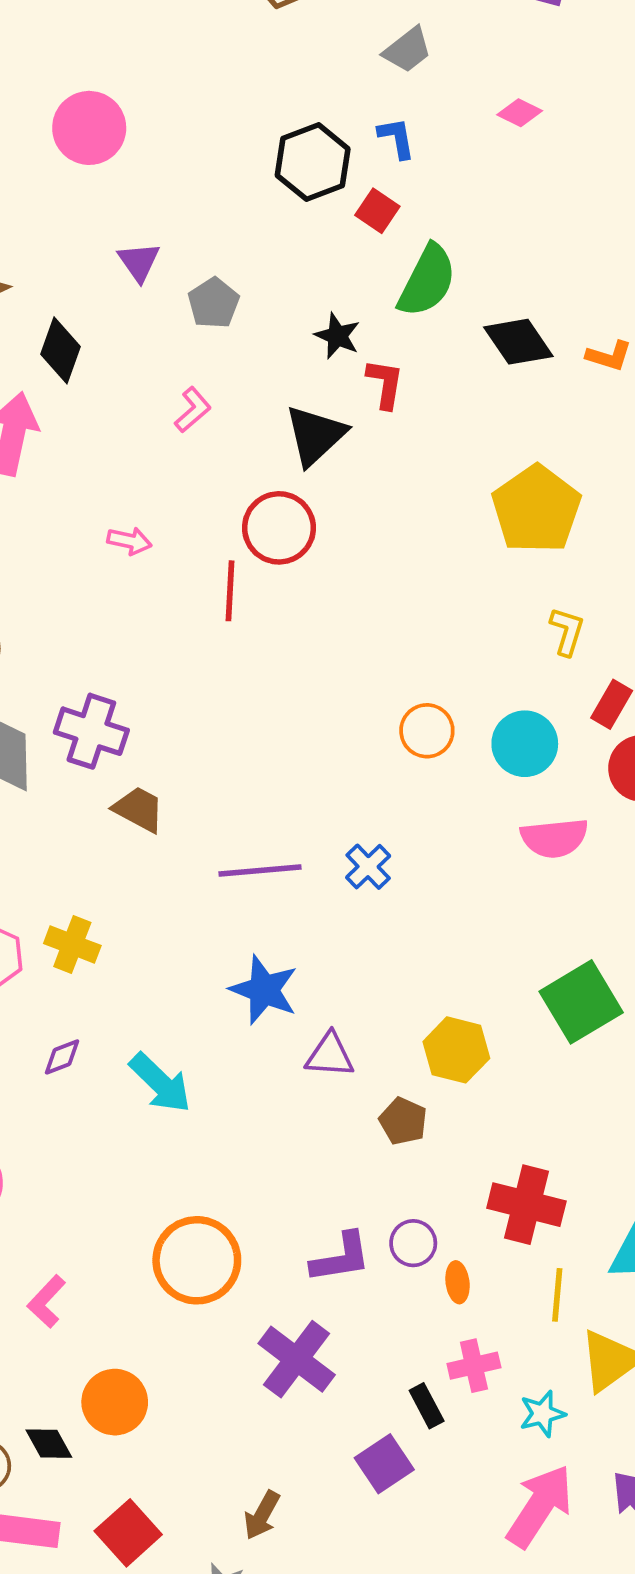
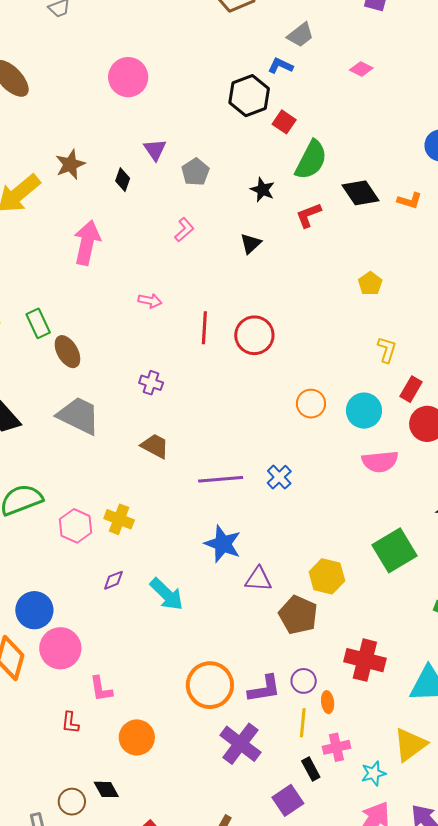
blue L-shape: (397, 138) -> (280, 66), moved, turned -55
black diamond: (61, 350) -> (123, 180), moved, size x0.7
red L-shape: (385, 384) -> (309, 215), moved, turned -120
black triangle: (315, 435) -> (251, 244), size x0.6
yellow pentagon: (536, 509) -> (370, 284), size x0.5
red circle: (279, 528) -> (254, 335), moved
purple cross: (91, 731) -> (151, 383), moved, size x0.6
brown pentagon: (403, 1121) -> (298, 615), size x1.5
orange circle: (197, 1260) -> (210, 685), moved
yellow line: (557, 1295) -> (303, 723), moved
pink L-shape: (47, 1301) -> (101, 689), moved, turned -52
orange circle: (115, 1402) -> (137, 737), moved

